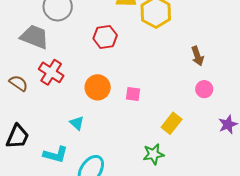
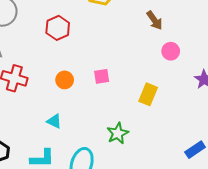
orange circle: (98, 87) -> (65, 80), size x0.7
green star: (153, 154) -> (118, 133), moved

